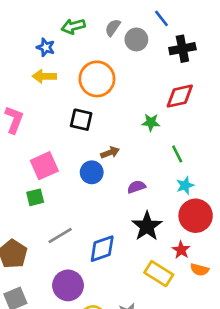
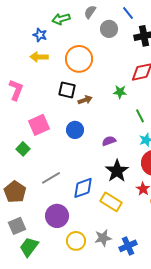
gray semicircle: (113, 28) -> (90, 12), moved
brown arrow: (110, 153) -> (85, 100), moved
green square: (35, 197) -> (23, 149), moved, turned -32
yellow rectangle: (159, 274) -> (111, 202), moved

